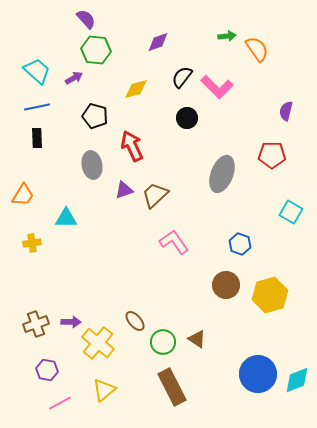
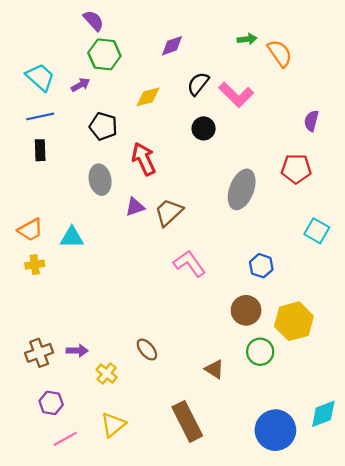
orange trapezoid: (23, 195) -> (30, 230), moved, turned 30
green circle: (163, 342) -> (260, 352), moved
yellow cross: (98, 343) -> (107, 373), size x0.6
blue circle: (258, 374) -> (275, 430), moved

